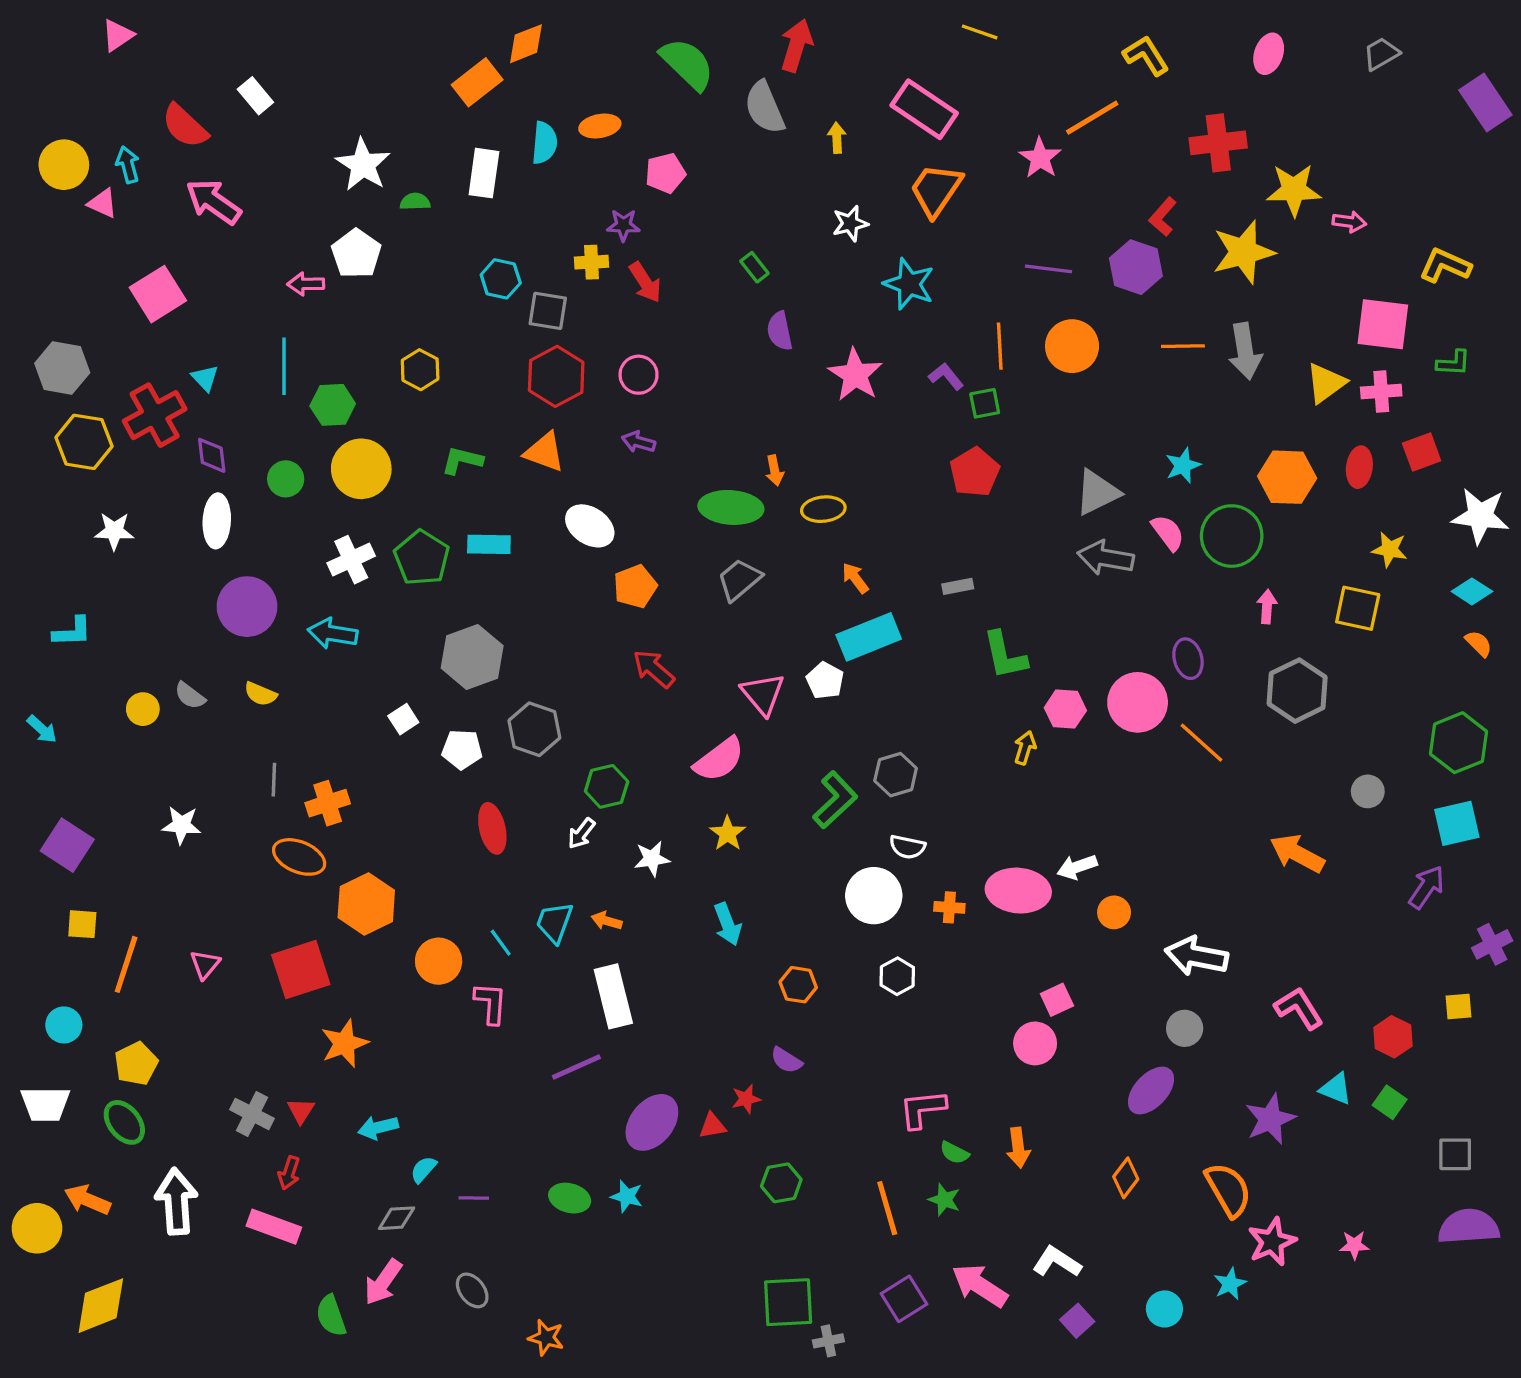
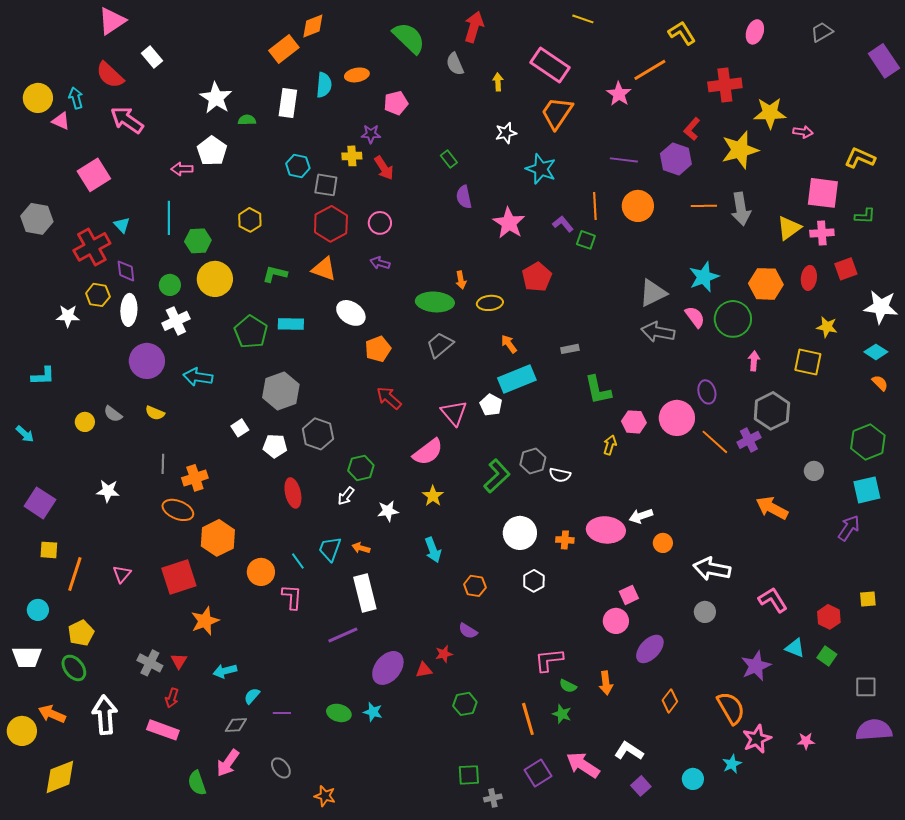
pink triangle: (118, 35) -> (112, 21), moved, size x1.4
gray semicircle: (765, 108) -> (455, 64), size x0.7
green square: (985, 403) -> (586, 240), turned 30
yellow hexagon: (84, 442) -> (98, 295), moved, size x0.7
cyan star: (1183, 465) -> (704, 277), size x1.4
red pentagon: (975, 472) -> (537, 277), moved
white cross: (351, 560) -> (176, 321), moved
white semicircle: (907, 847) -> (560, 475), moved
purple cross: (1492, 944) -> (749, 440), moved
purple ellipse: (1151, 1091) -> (650, 649), moved
green square: (788, 1302) -> (469, 775), size x0.7

